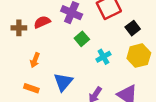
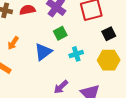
blue triangle: (63, 82) -> (43, 52), moved

